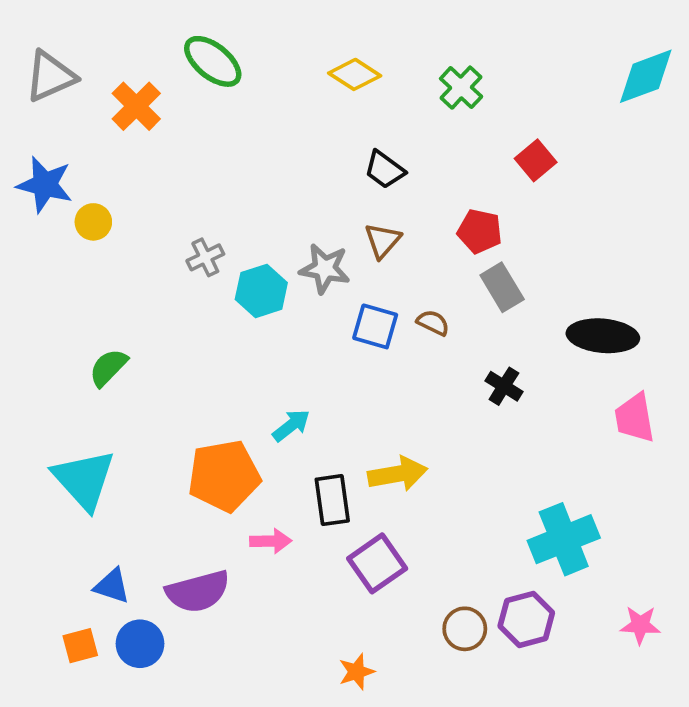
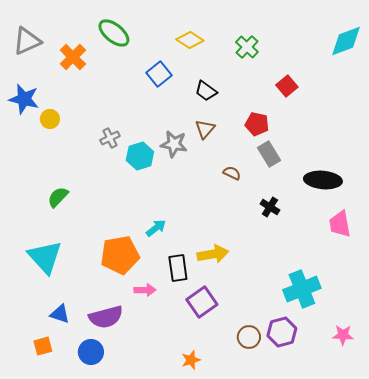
blue square: (375, 326) -> (159, 74), moved, turned 35
blue circle: (140, 644) -> (91, 352), moved

